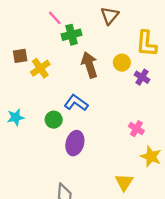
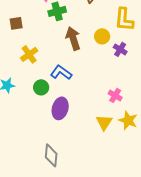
brown square: (20, 56) -> (16, 23), moved
yellow cross: (40, 68) -> (29, 54), moved
yellow triangle: (124, 182) -> (104, 122), moved

